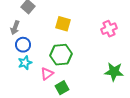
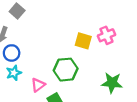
yellow square: (63, 24) -> (83, 41), moved
green hexagon: (61, 55) -> (66, 70), moved

